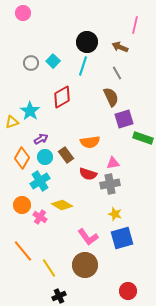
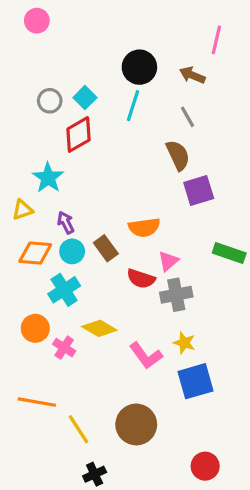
red diamond: (62, 97) -> (79, 134), moved
yellow triangle: (12, 122) -> (22, 210), moved
green rectangle: (143, 138) -> (229, 253), moved
purple arrow: (41, 139) -> (66, 223), turned -88
orange diamond: (22, 158) -> (35, 253), turned 65
pink triangle: (113, 163) -> (168, 261), moved, turned -32
pink L-shape: (88, 237) -> (146, 356), moved
orange line: (23, 251) -> (37, 402), turned -40

